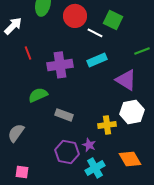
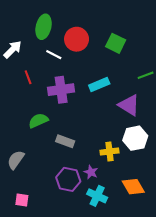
white line: (95, 33) -> (54, 55), moved
cyan cross: (95, 168) -> (97, 196), turned -36

